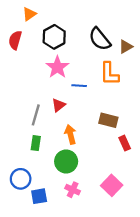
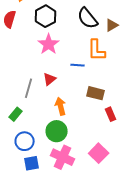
blue line: (79, 86) -> (78, 65), moved
green rectangle: (36, 143) -> (16, 114), moved, turned 32
blue circle: (21, 179) -> (25, 141), moved
pink cross: (73, 190) -> (63, 157), size x1.6

